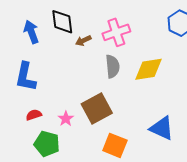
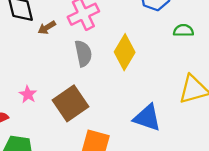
yellow diamond: (149, 69) -> (125, 52), turned -44
pink star: (66, 119) -> (28, 94), moved

